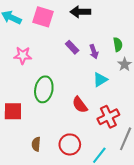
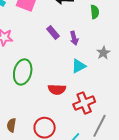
green semicircle: (118, 44) -> (95, 12), moved
red semicircle: (80, 105) -> (57, 89), turned -54

